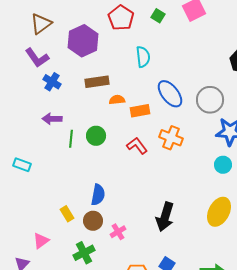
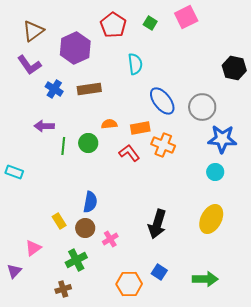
blue cross: (52, 82) -> (54, 89), moved
orange semicircle: (117, 100) -> (109, 124), moved
orange rectangle: (140, 111) -> (140, 128), moved

